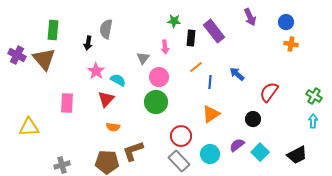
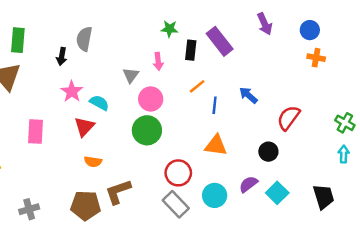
orange triangle: (211, 114) -> (216, 145), turned 42
black trapezoid: (297, 155) -> (324, 197), turned -80

